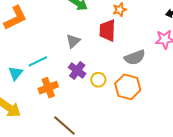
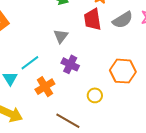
gray semicircle: (135, 57) -> (123, 20), moved
yellow circle: (98, 80) -> (95, 95), moved

